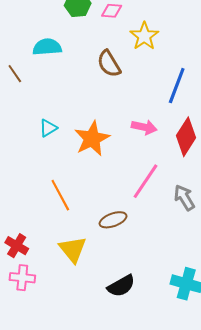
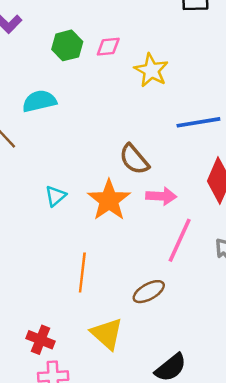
brown semicircle: (109, 64) -> (134, 159), moved
blue line: (177, 86) -> (198, 122), turned 69
pink arrow: (144, 127) -> (161, 196), moved
orange line: (60, 195) -> (82, 272), turned 44

